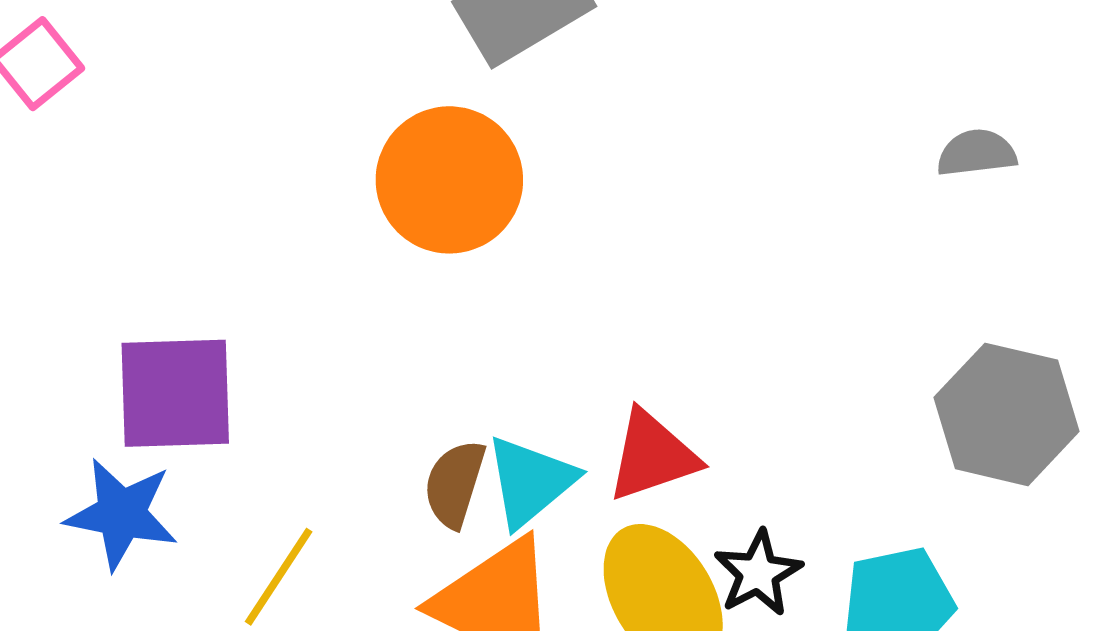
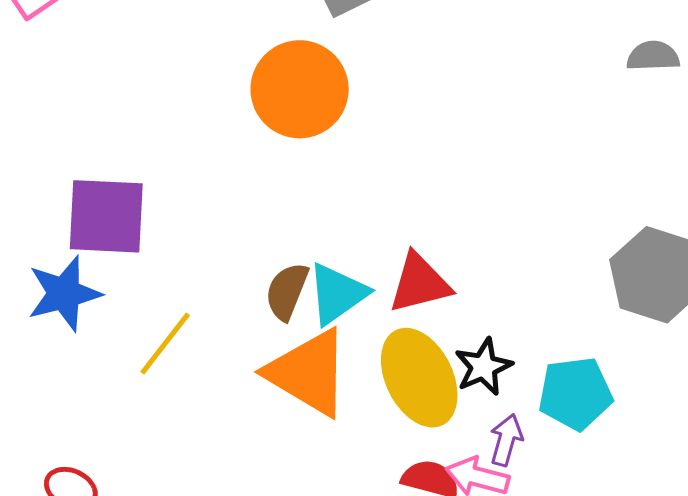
gray semicircle: (977, 153) -> (653, 56), moved
blue star: (122, 514) -> (64, 293), turned -30

